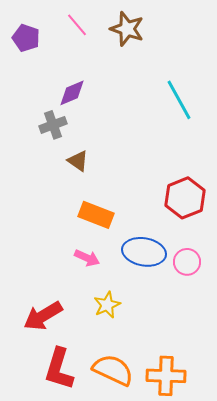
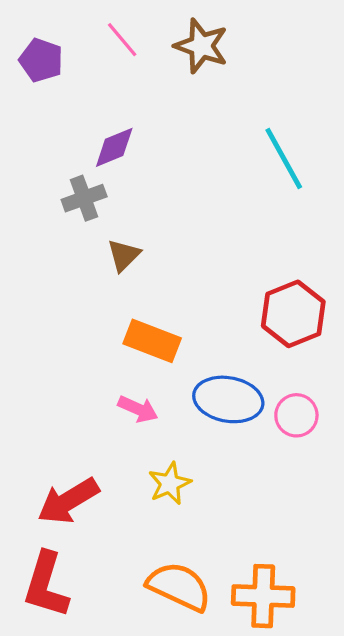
brown triangle: (78, 161) -> (124, 255), turned 40
red L-shape: (59, 369) -> (46, 585), moved

